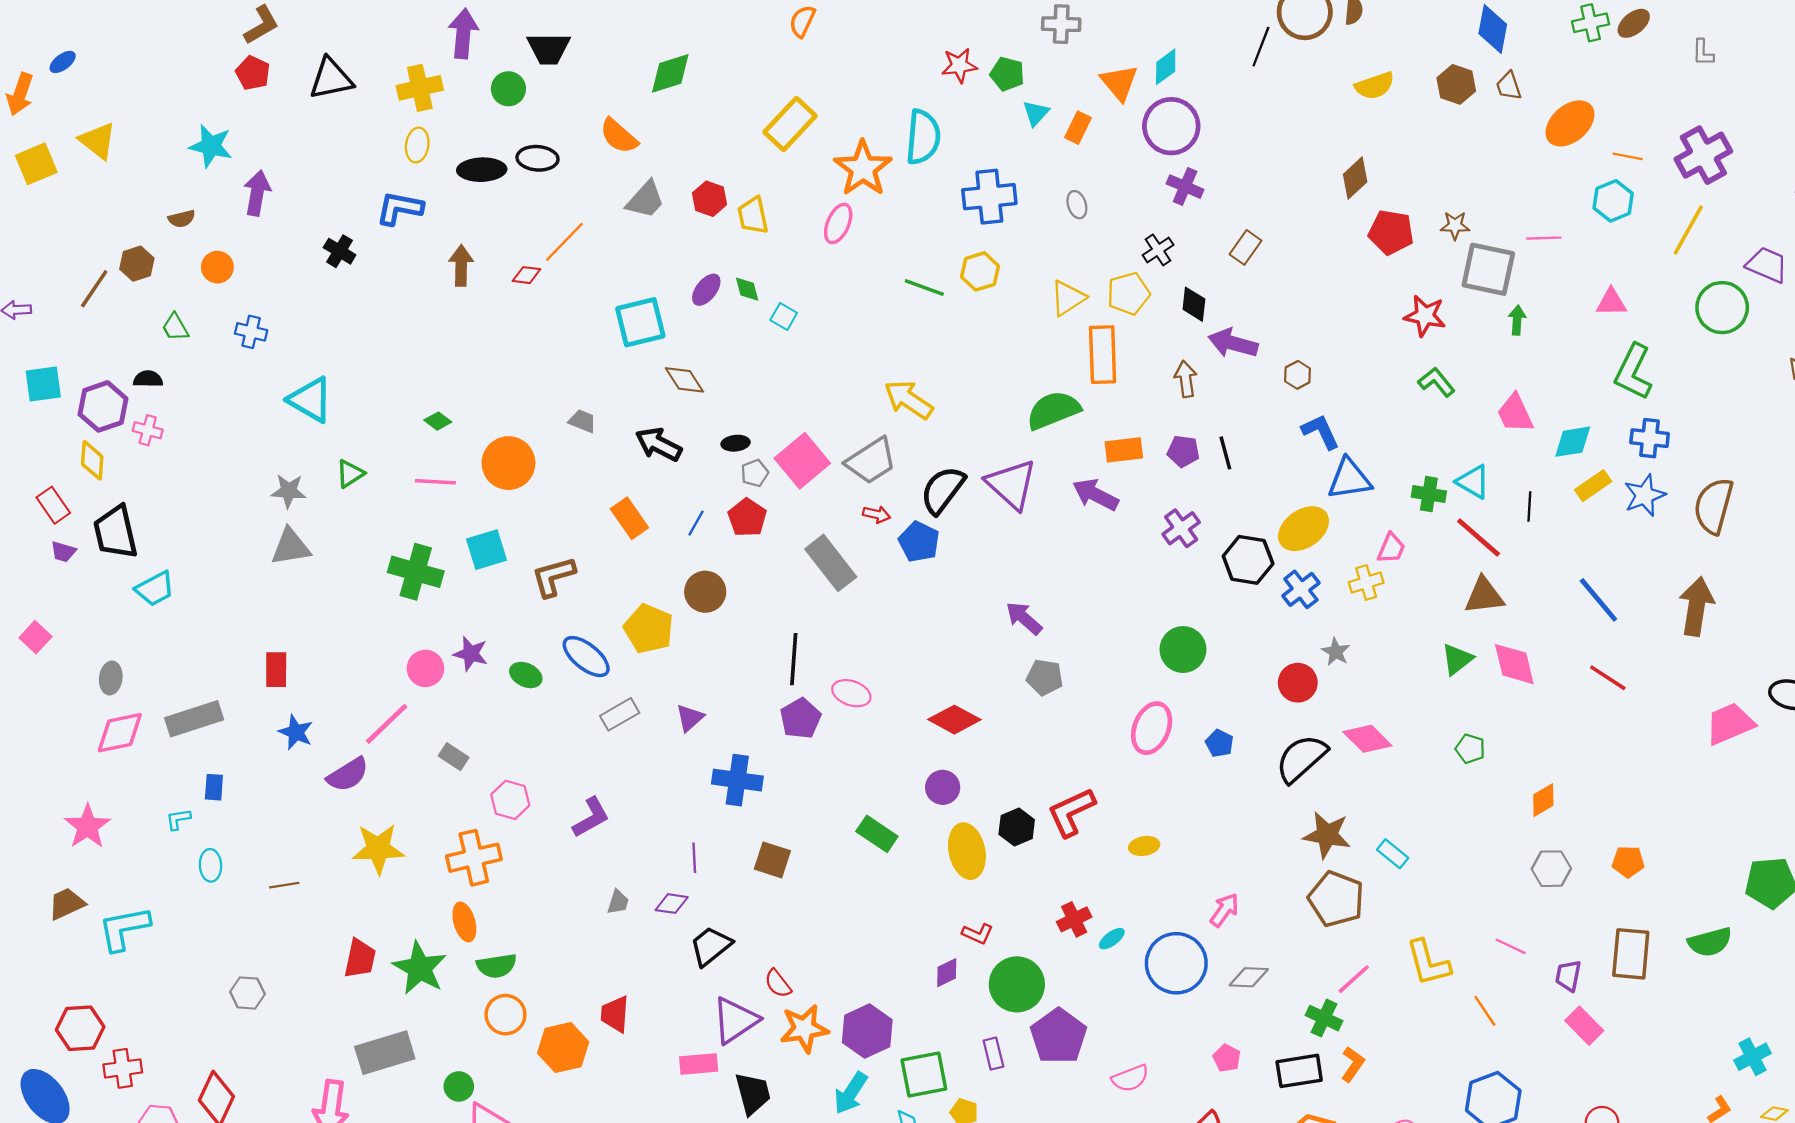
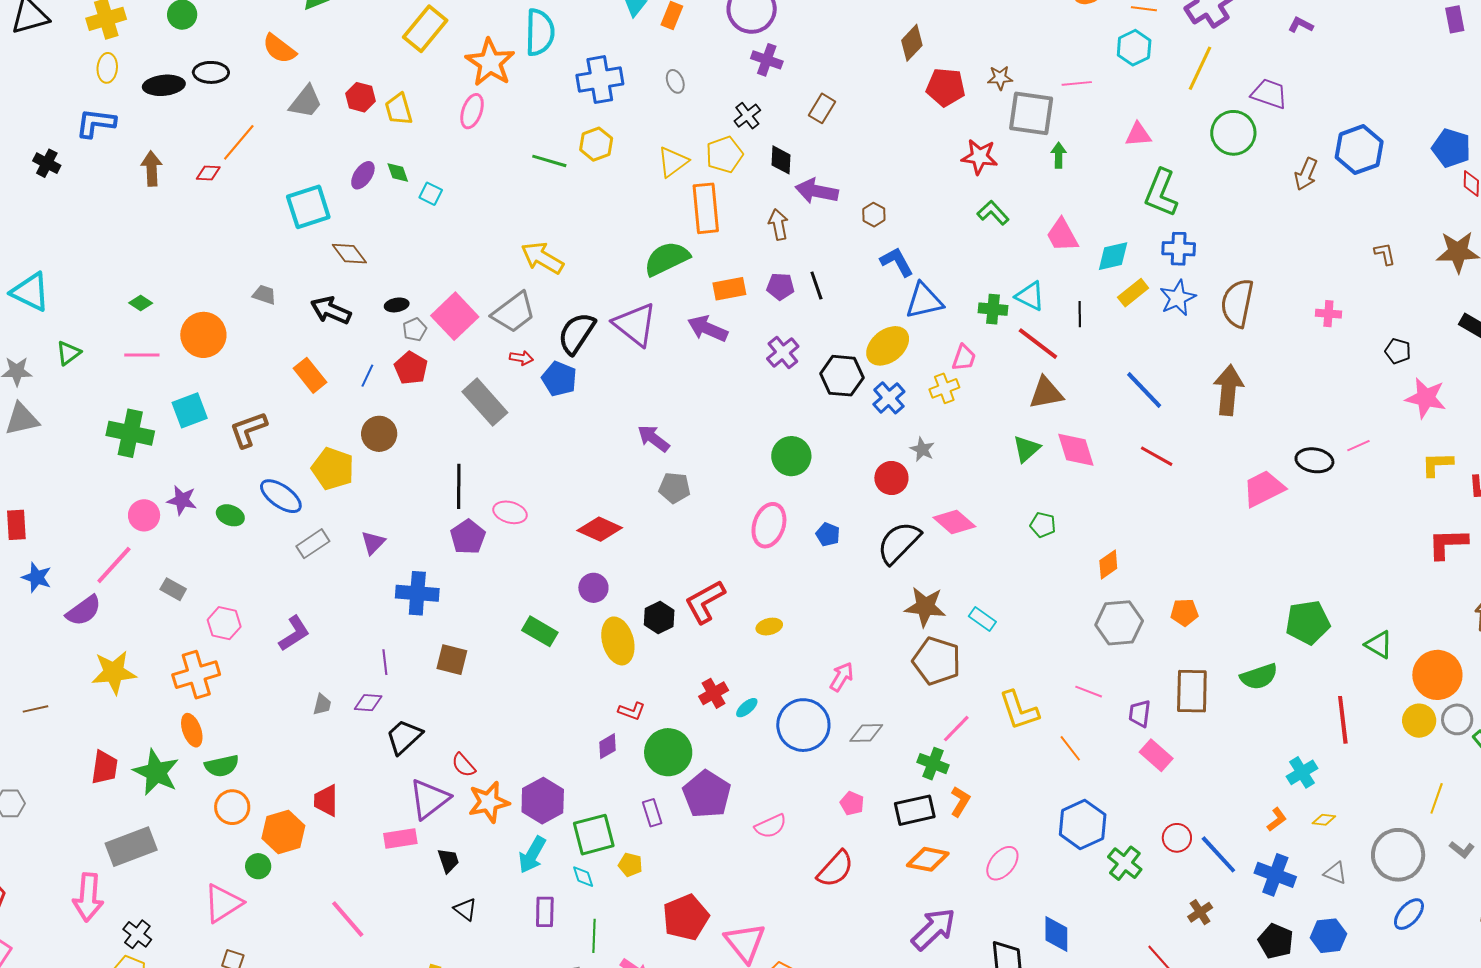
gray hexagon: (1551, 869) -> (1119, 623), size x1.4
green circle: (459, 1086) -> (258, 866), moved
black trapezoid: (753, 1093) -> (448, 861), size x0.7

